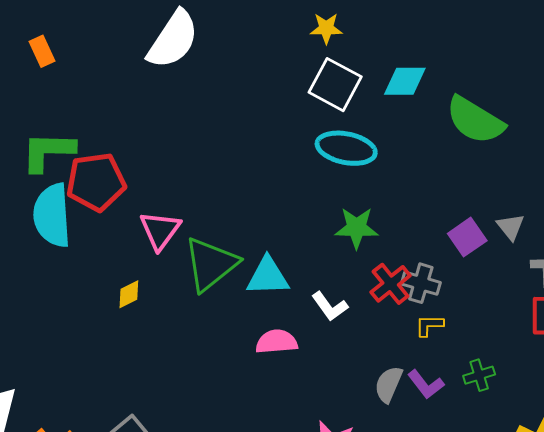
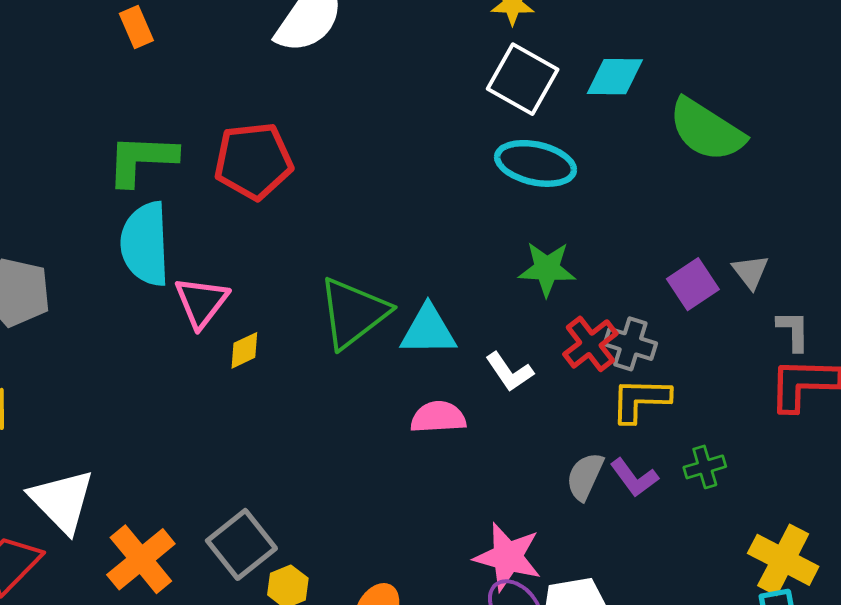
red pentagon: (96, 182) -> (253, 161), moved
pink triangle: (160, 230) -> (201, 302), moved
yellow L-shape: (429, 325) -> (640, 400), size x1.6

